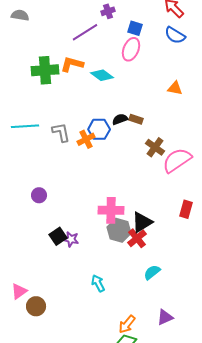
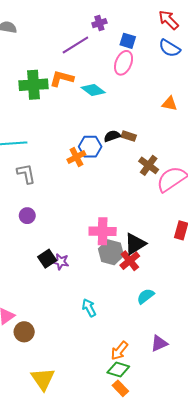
gray L-shape: (61, 132) -> (26, 174), moved

